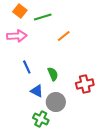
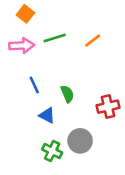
green line: (43, 17) -> (55, 38), moved
orange line: (64, 36) -> (93, 40), moved
gray circle: (56, 102) -> (80, 141), moved

